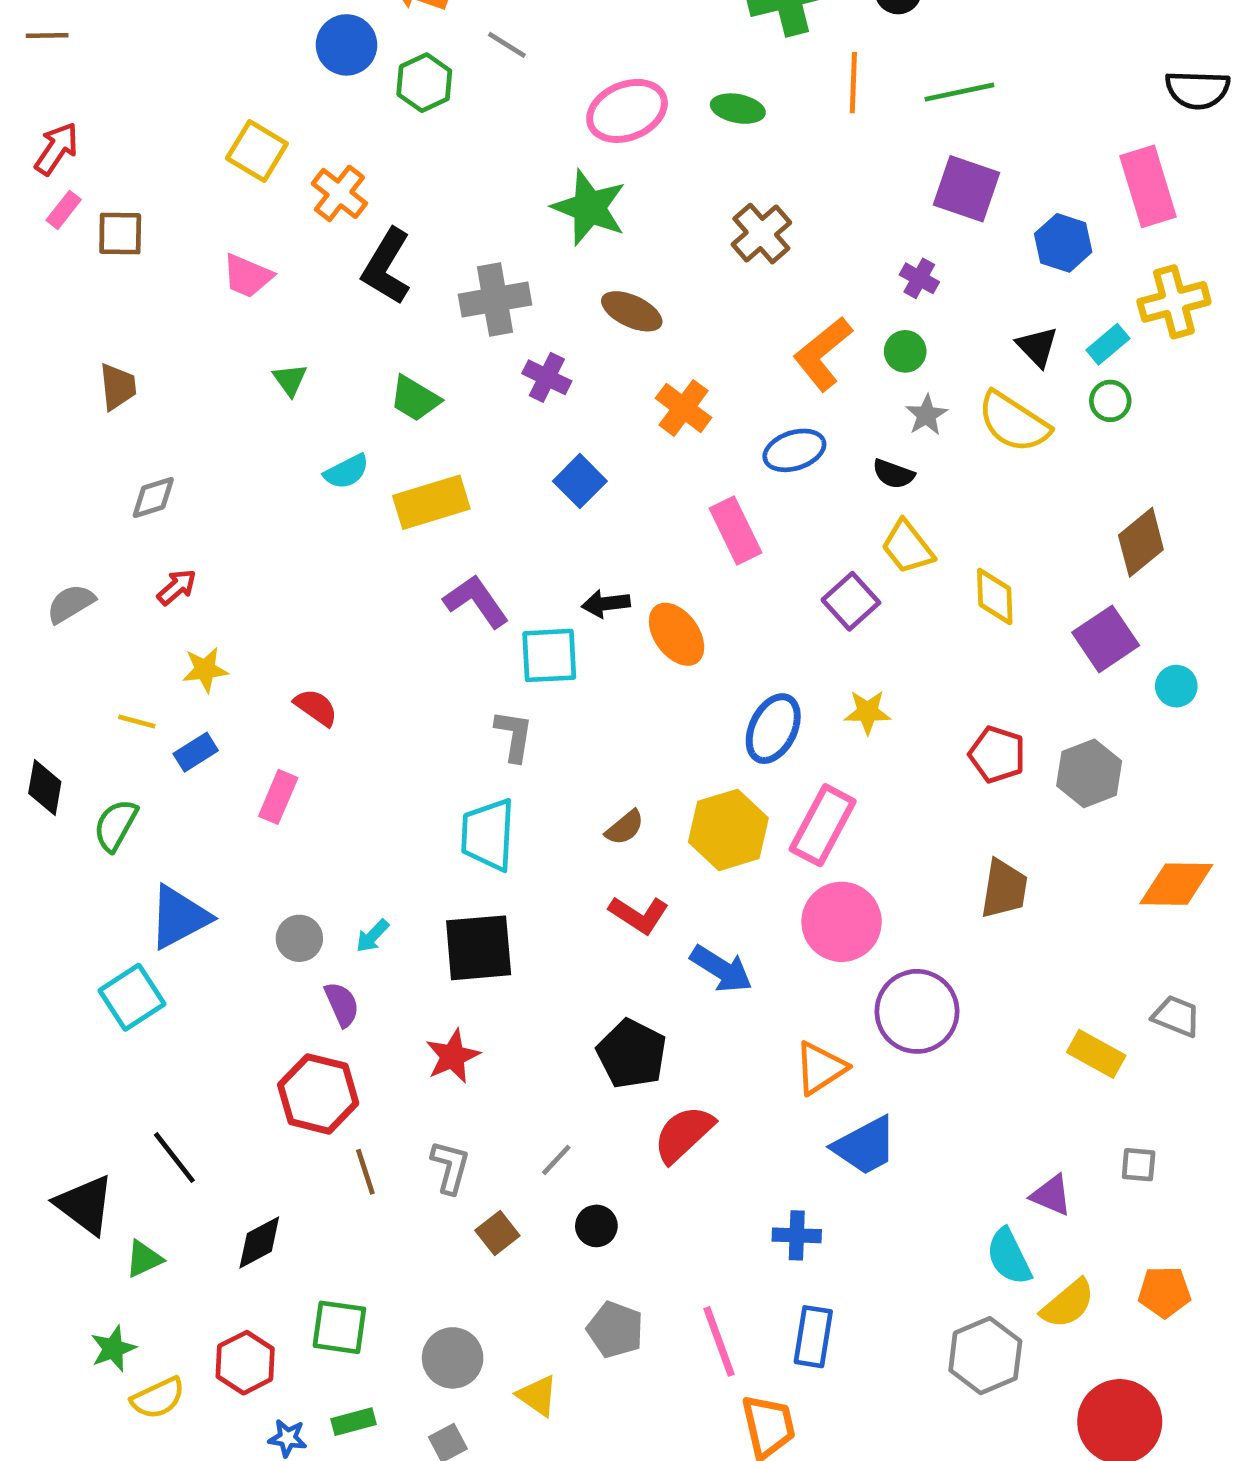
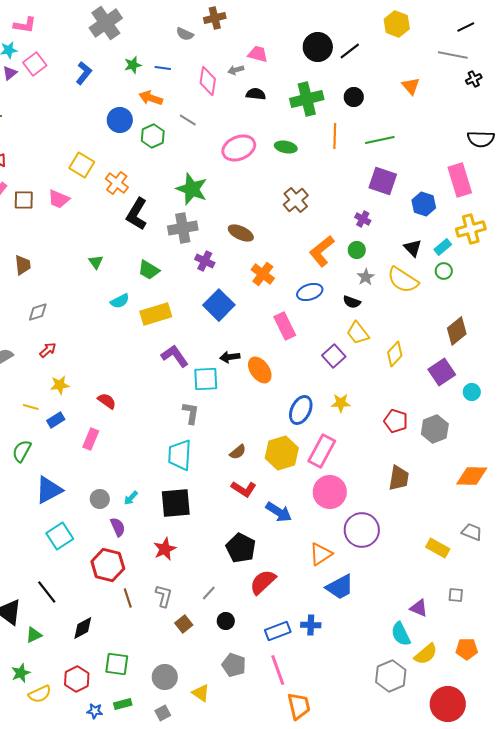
green star: (589, 208) -> (192, 189), moved
pink trapezoid: (248, 276) -> (59, 199), moved
blue square: (580, 481) -> (219, 305), size x1.4
yellow diamond: (995, 597) -> (395, 354), turned 45
cyan square: (132, 997) -> (60, 536), moved
blue rectangle: (813, 1337) -> (278, 631), moved, turned 60

